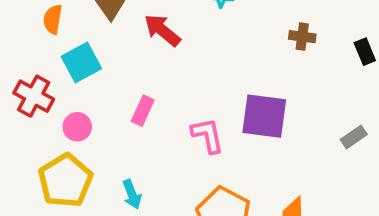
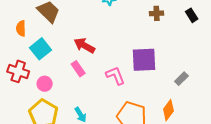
red arrow: (162, 30) -> (84, 46), moved
pink rectangle: (143, 111) -> (78, 69), turned -49
gray rectangle: (354, 137) -> (181, 79), moved

